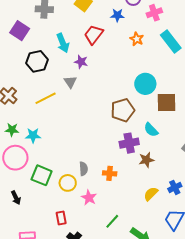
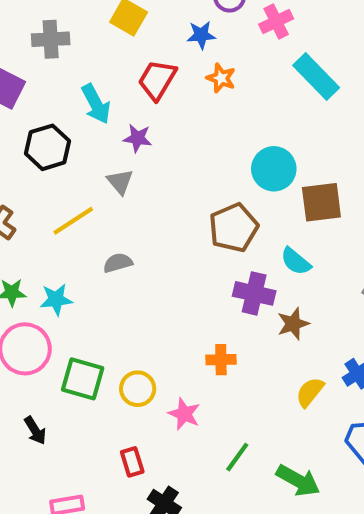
orange star: (137, 39) -> (221, 78), moved
purple cross: (129, 143) -> (254, 293), turned 30
gray semicircle: (84, 169) -> (118, 263), moved, turned -96

